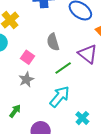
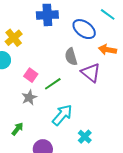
gray semicircle: (53, 42) -> (71, 57), moved
green line: (63, 68) -> (53, 84), moved

